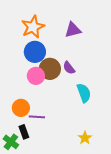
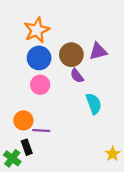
purple triangle: (73, 30) -> (98, 51), moved
brown circle: (50, 69) -> (71, 55), moved
yellow star: (85, 138) -> (113, 154), moved

